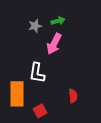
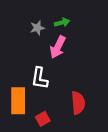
red semicircle: (73, 96) -> (78, 103), size x1.5

